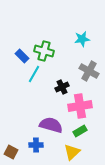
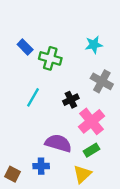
blue rectangle: (22, 56) -> (25, 47), moved
cyan line: (34, 74) -> (33, 97), moved
pink cross: (80, 106) -> (91, 121), turned -30

